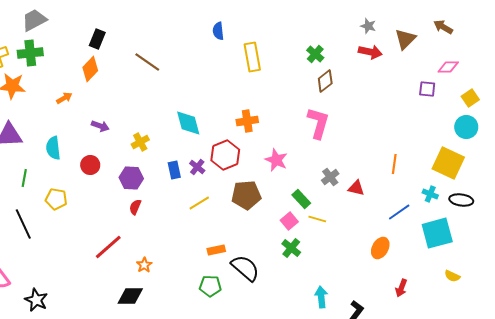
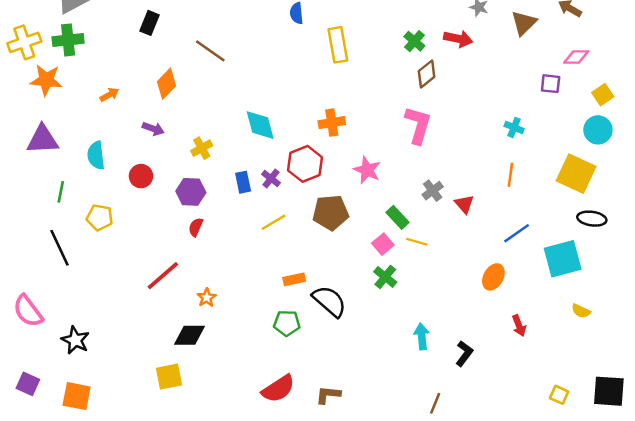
red arrow: (370, 52) -> (458, 39), moved
orange diamond: (90, 69) -> (166, 84), moved
red triangle: (356, 188) -> (464, 204), turned 36
cyan cross: (430, 194) -> (514, 127), moved
red arrow: (401, 288) -> (519, 326), turned -42

